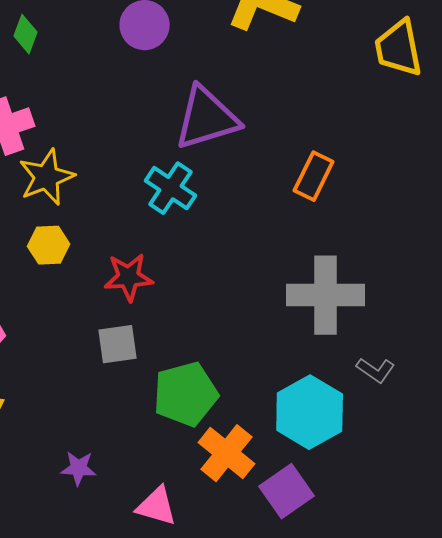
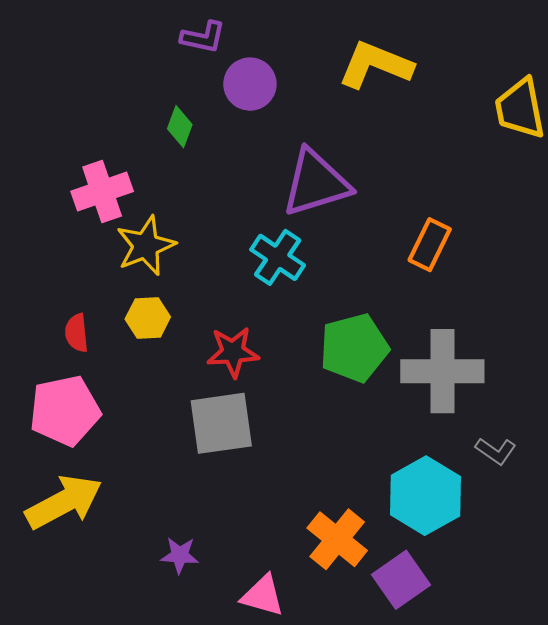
green diamond: (26, 34) -> (180, 127), moved
gray square: (118, 344) -> (221, 423), size x1.5
green pentagon: (186, 394) -> (354, 348), moved

